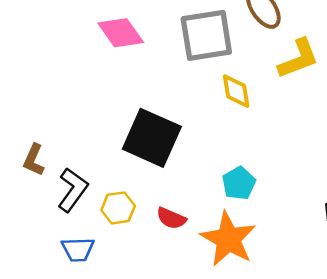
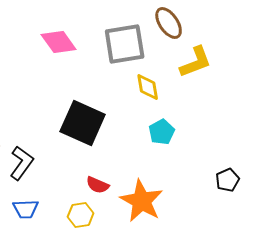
cyan pentagon: (239, 183) -> (162, 132), moved
yellow hexagon: (118, 208) -> (81, 215), moved

